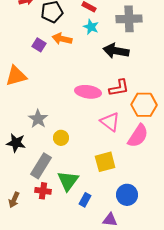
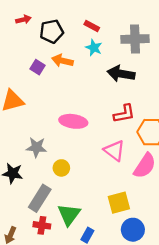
pink ellipse: (88, 92) -> (73, 121), moved
gray star: (38, 119) -> (36, 147), turned -30
yellow square: (105, 162) -> (119, 203), moved

